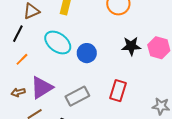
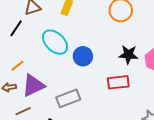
orange line: (22, 59) -> (17, 66), moved
red rectangle: (118, 91) -> (118, 82), moved, turned 60

